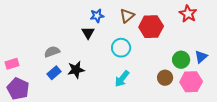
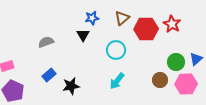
red star: (188, 14) -> (172, 24), moved
gray semicircle: (52, 52) -> (46, 42), moved
black star: (76, 70) -> (71, 86), moved

